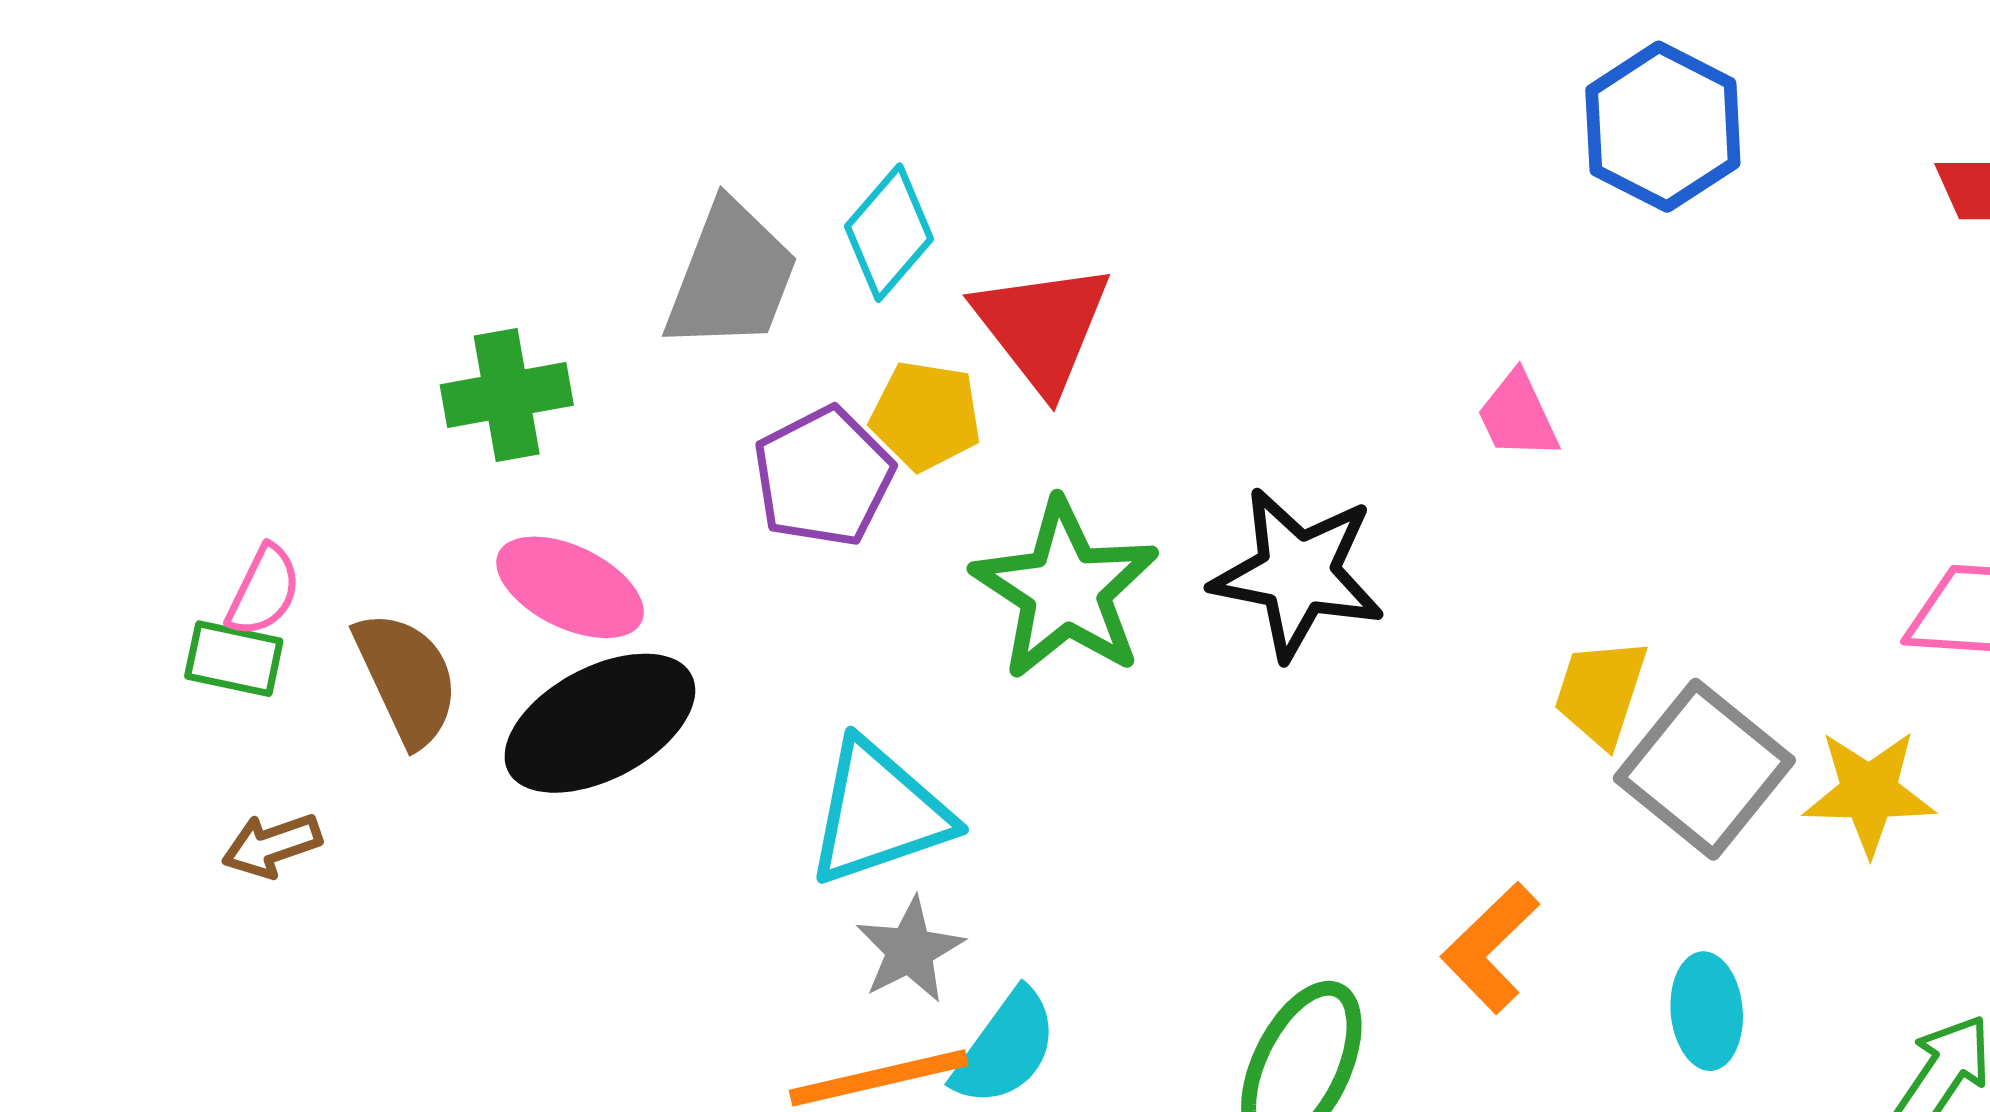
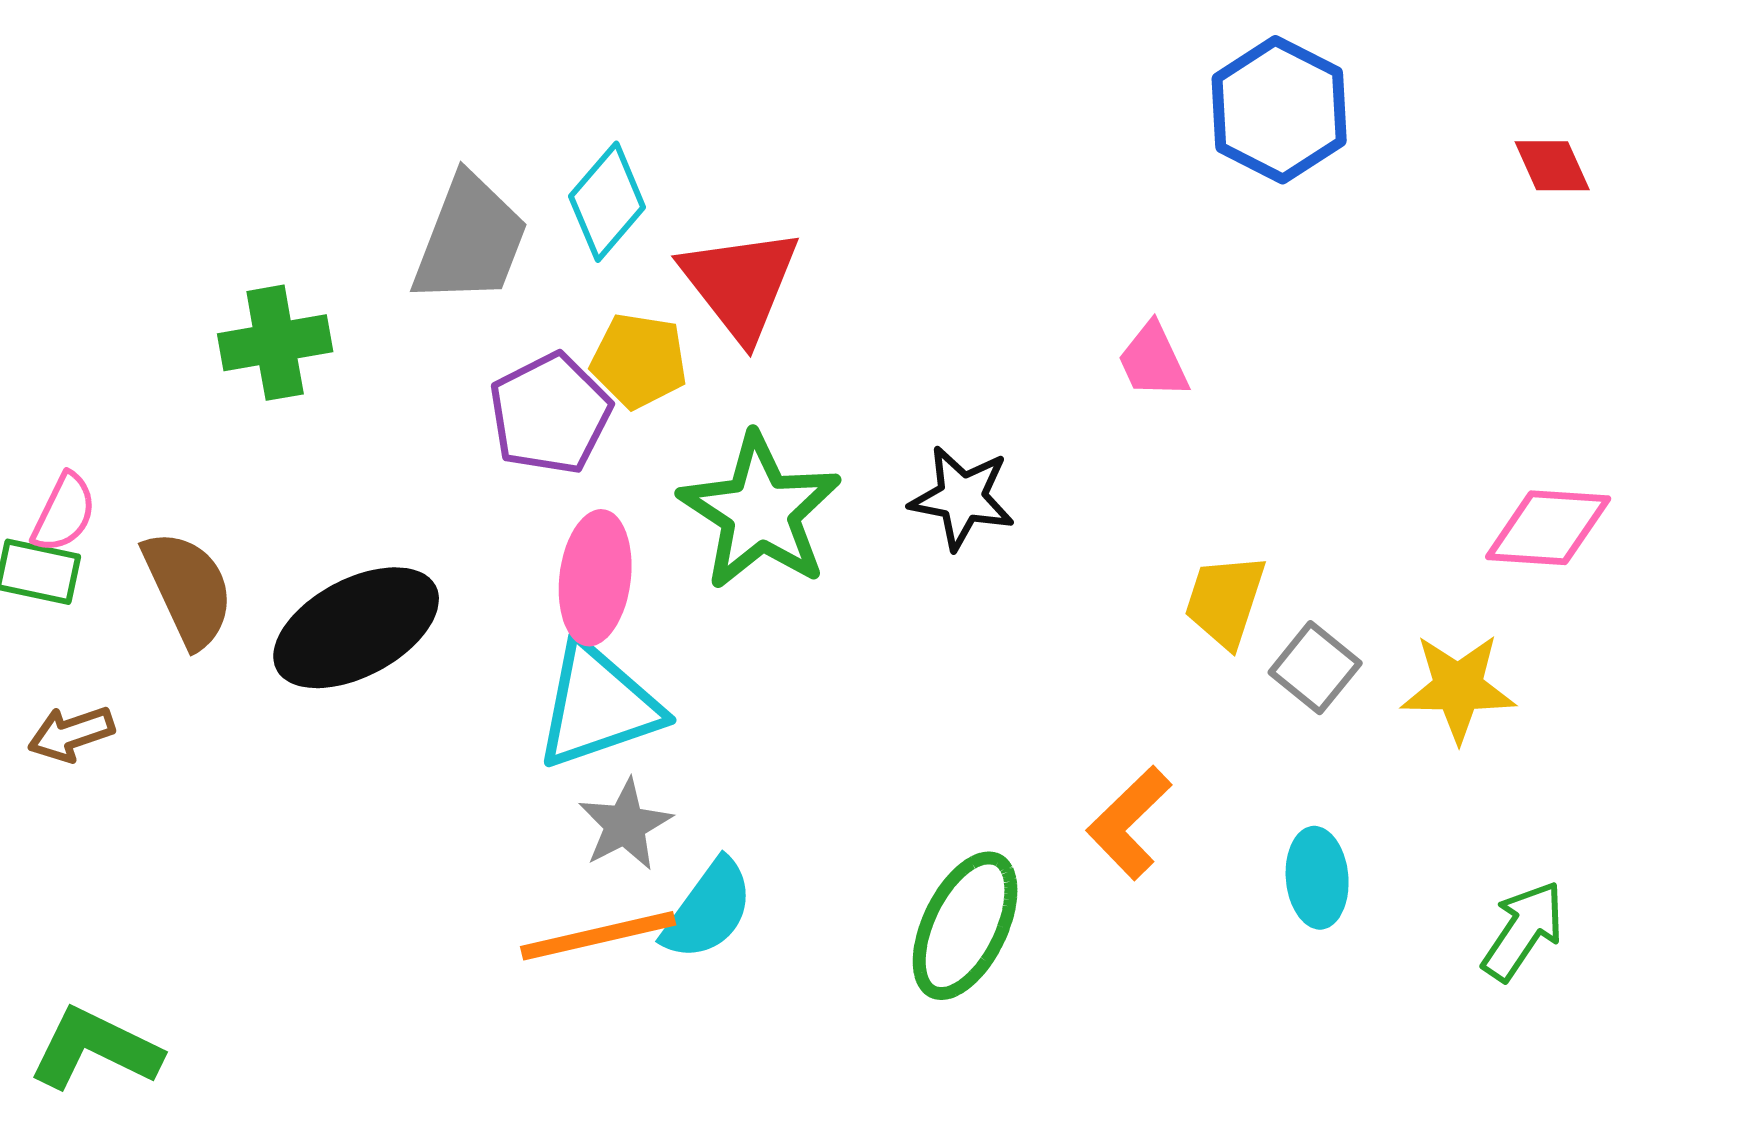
black star: (1298, 573) -> (962, 498), size x0.7
pink ellipse: (570, 587) -> (595, 578), moved, turned 71
gray square: (1704, 769) -> (1315, 668), size x0.6

